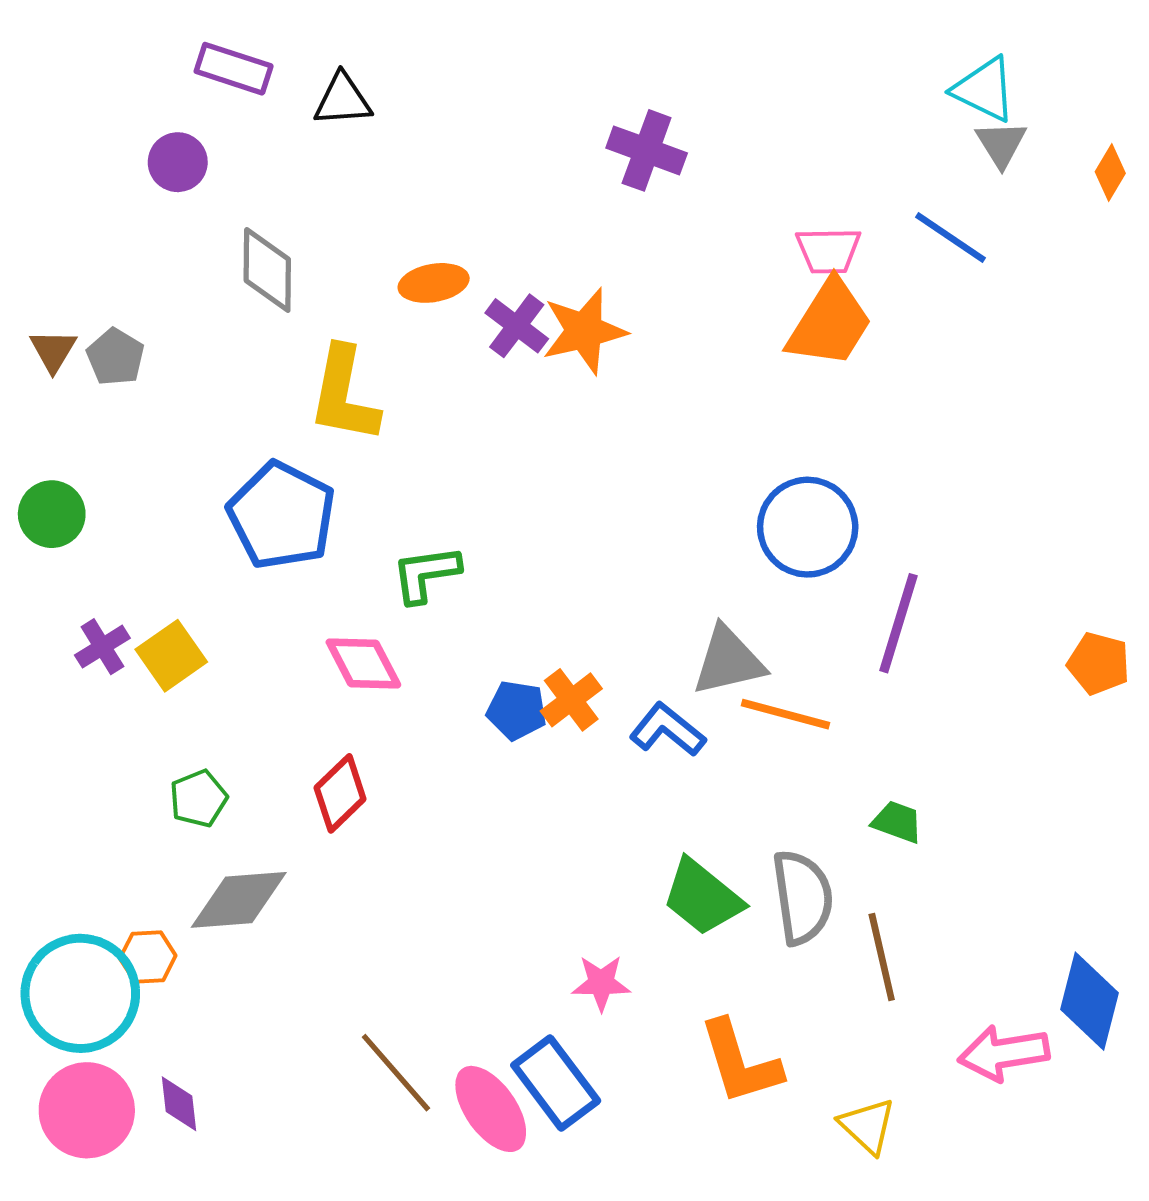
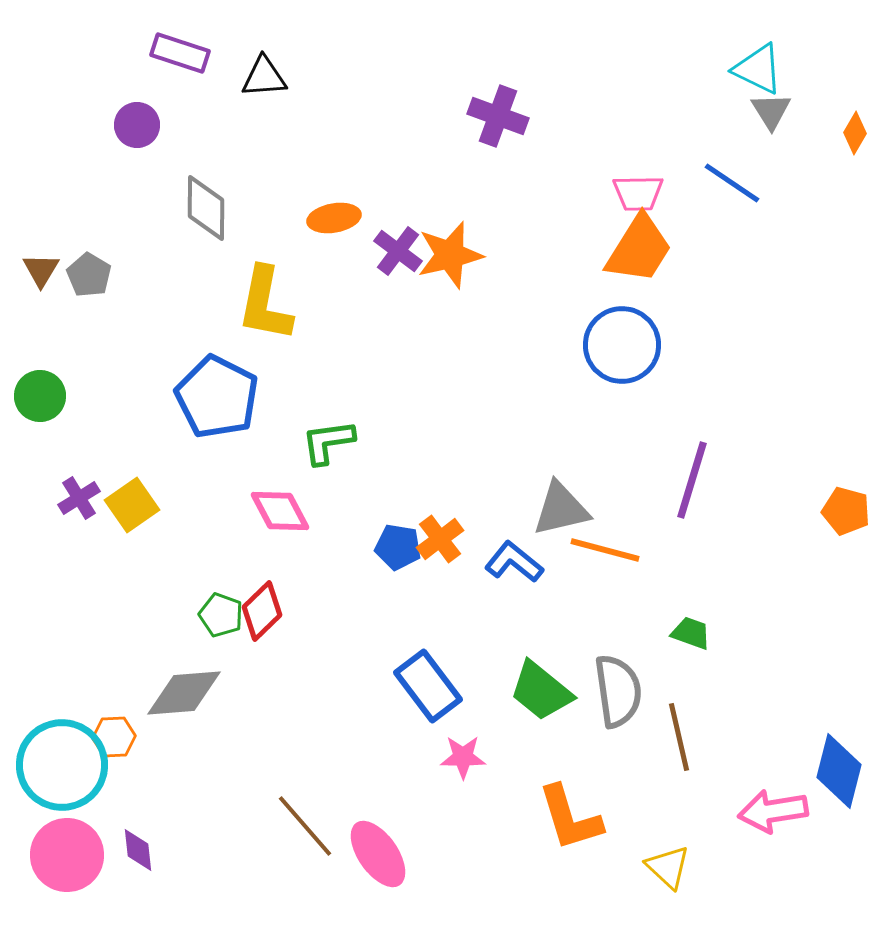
blue circle: (808, 527) -> (622, 345), moved
green pentagon: (198, 799) -> (221, 615), moved, turned -30
blue rectangle: (556, 1083) -> (428, 686), moved

